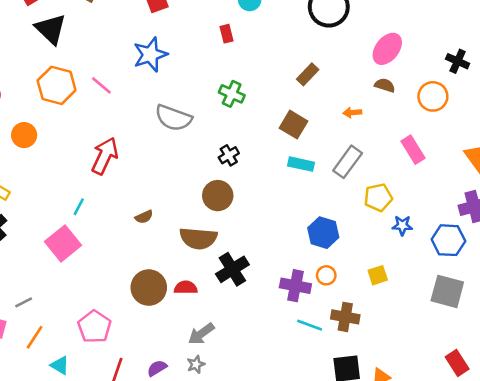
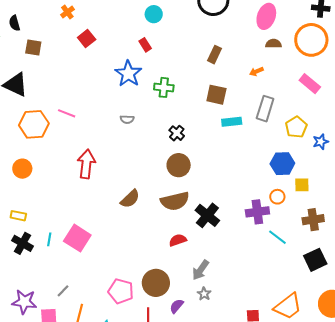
blue star: (150, 55) -> (128, 74), moved
orange circle: (433, 96) -> (311, 40), size x1.4
gray semicircle: (173, 118) -> (127, 119), size x0.5
cyan line: (79, 207) -> (49, 239), moved
brown semicircle: (144, 217) -> (130, 199), size x1.5
blue hexagon: (323, 233) -> (282, 164), moved
yellow square: (378, 275) -> (302, 185), moved, turned 35
brown circle: (149, 288) -> (156, 283), moved
brown cross: (345, 317) -> (313, 220), moved
cyan line: (310, 325) -> (277, 237), turned 36

